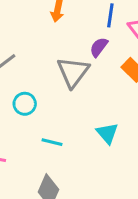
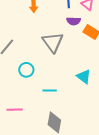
purple semicircle: (99, 47) -> (74, 21), moved, turned -112

